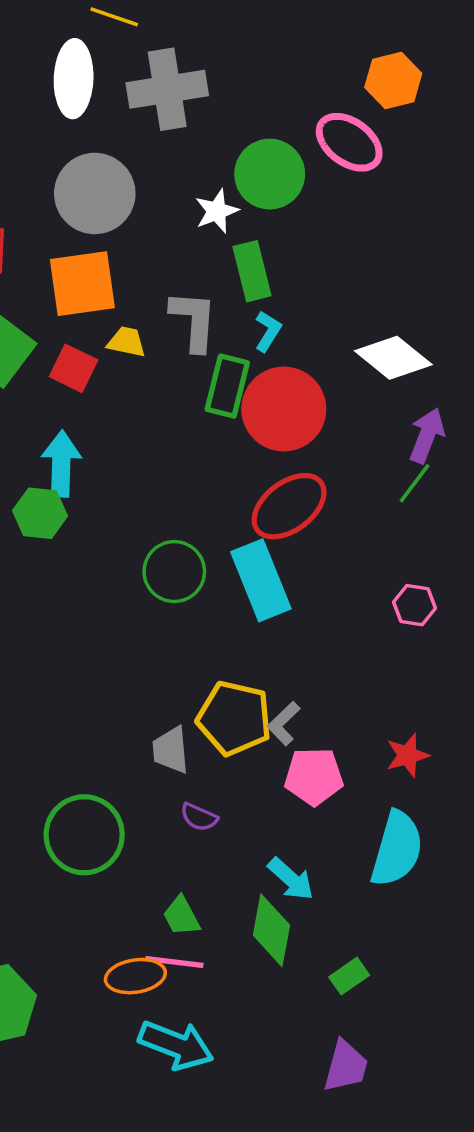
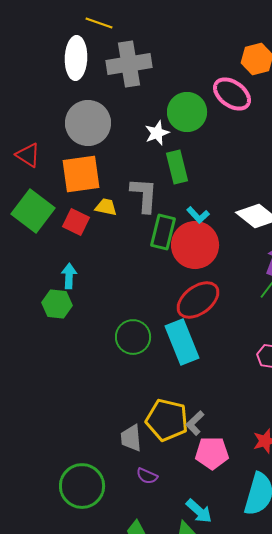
cyan L-shape: (268, 331) -> (198, 215), moved, turned 105
cyan arrow: (61, 464) -> (69, 276), size x0.7

